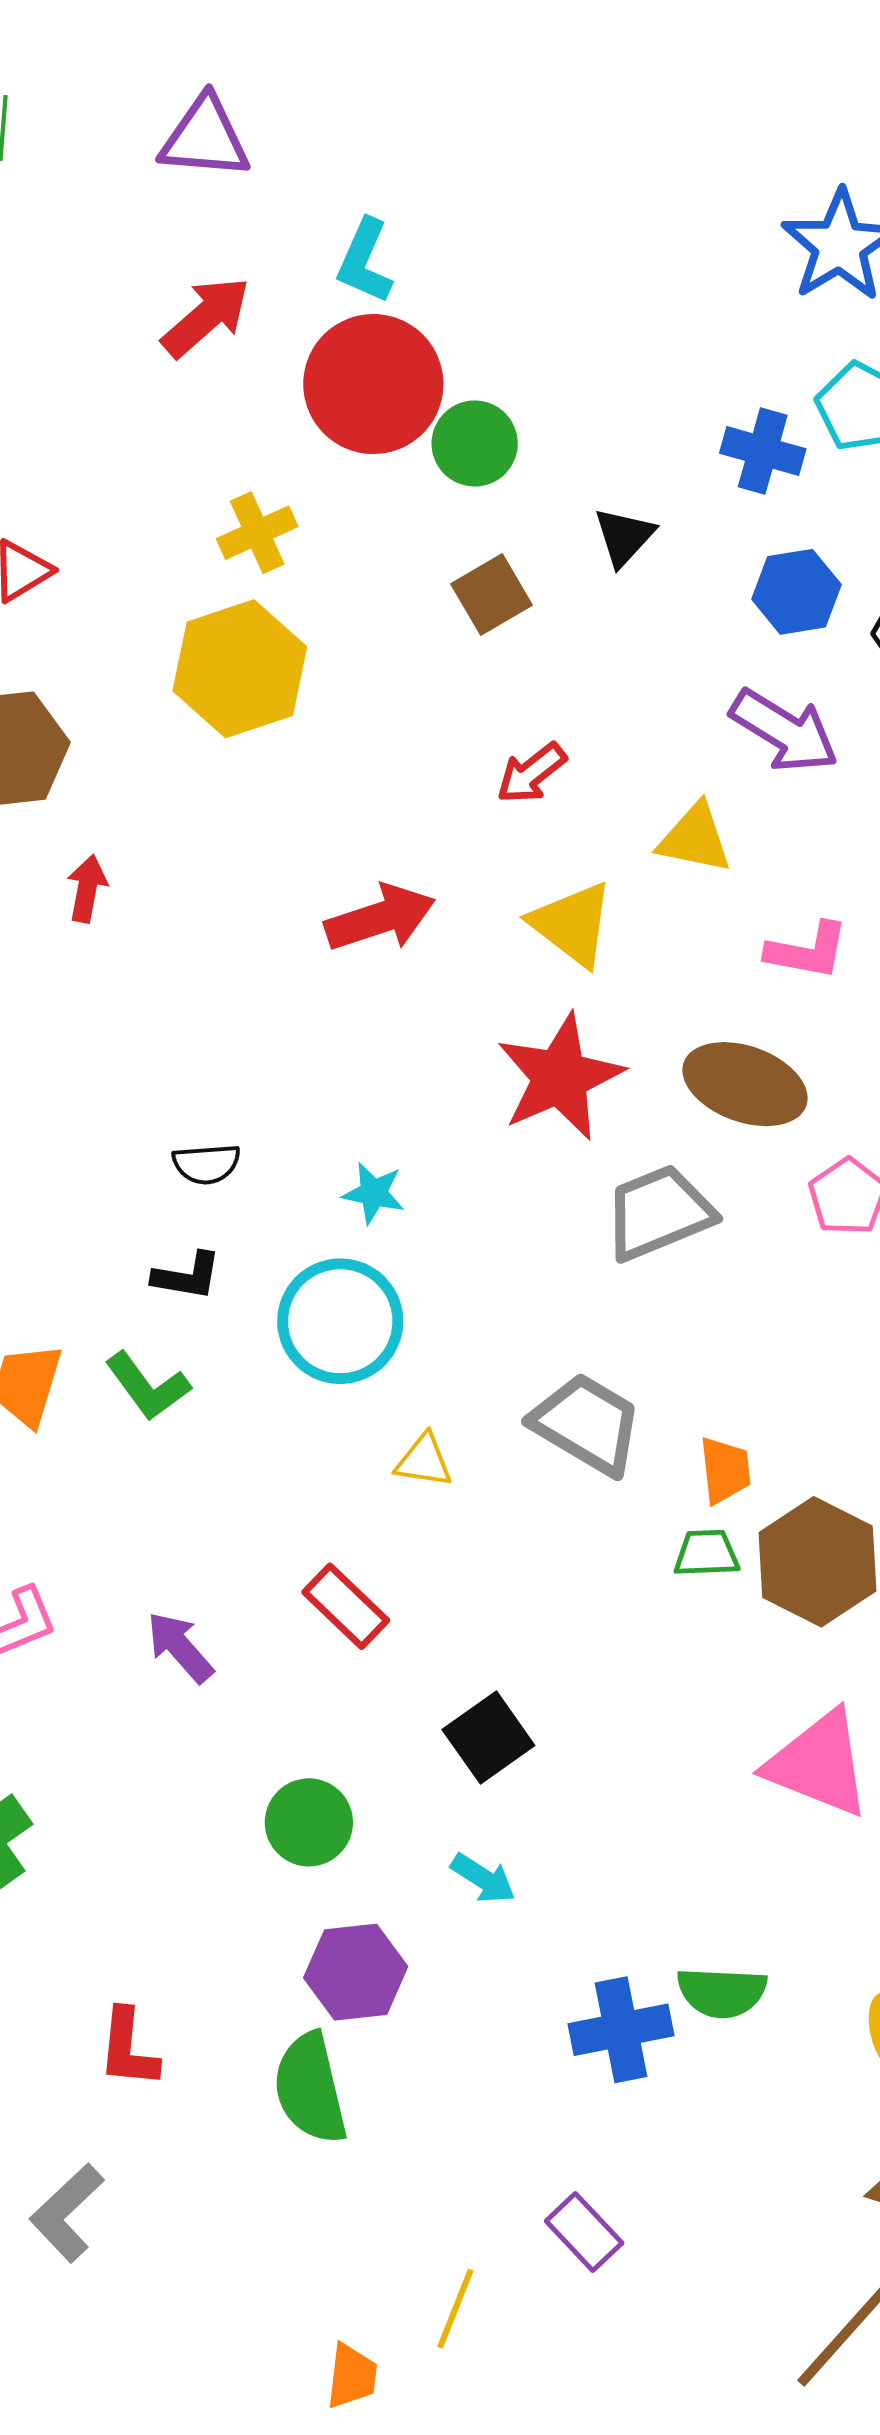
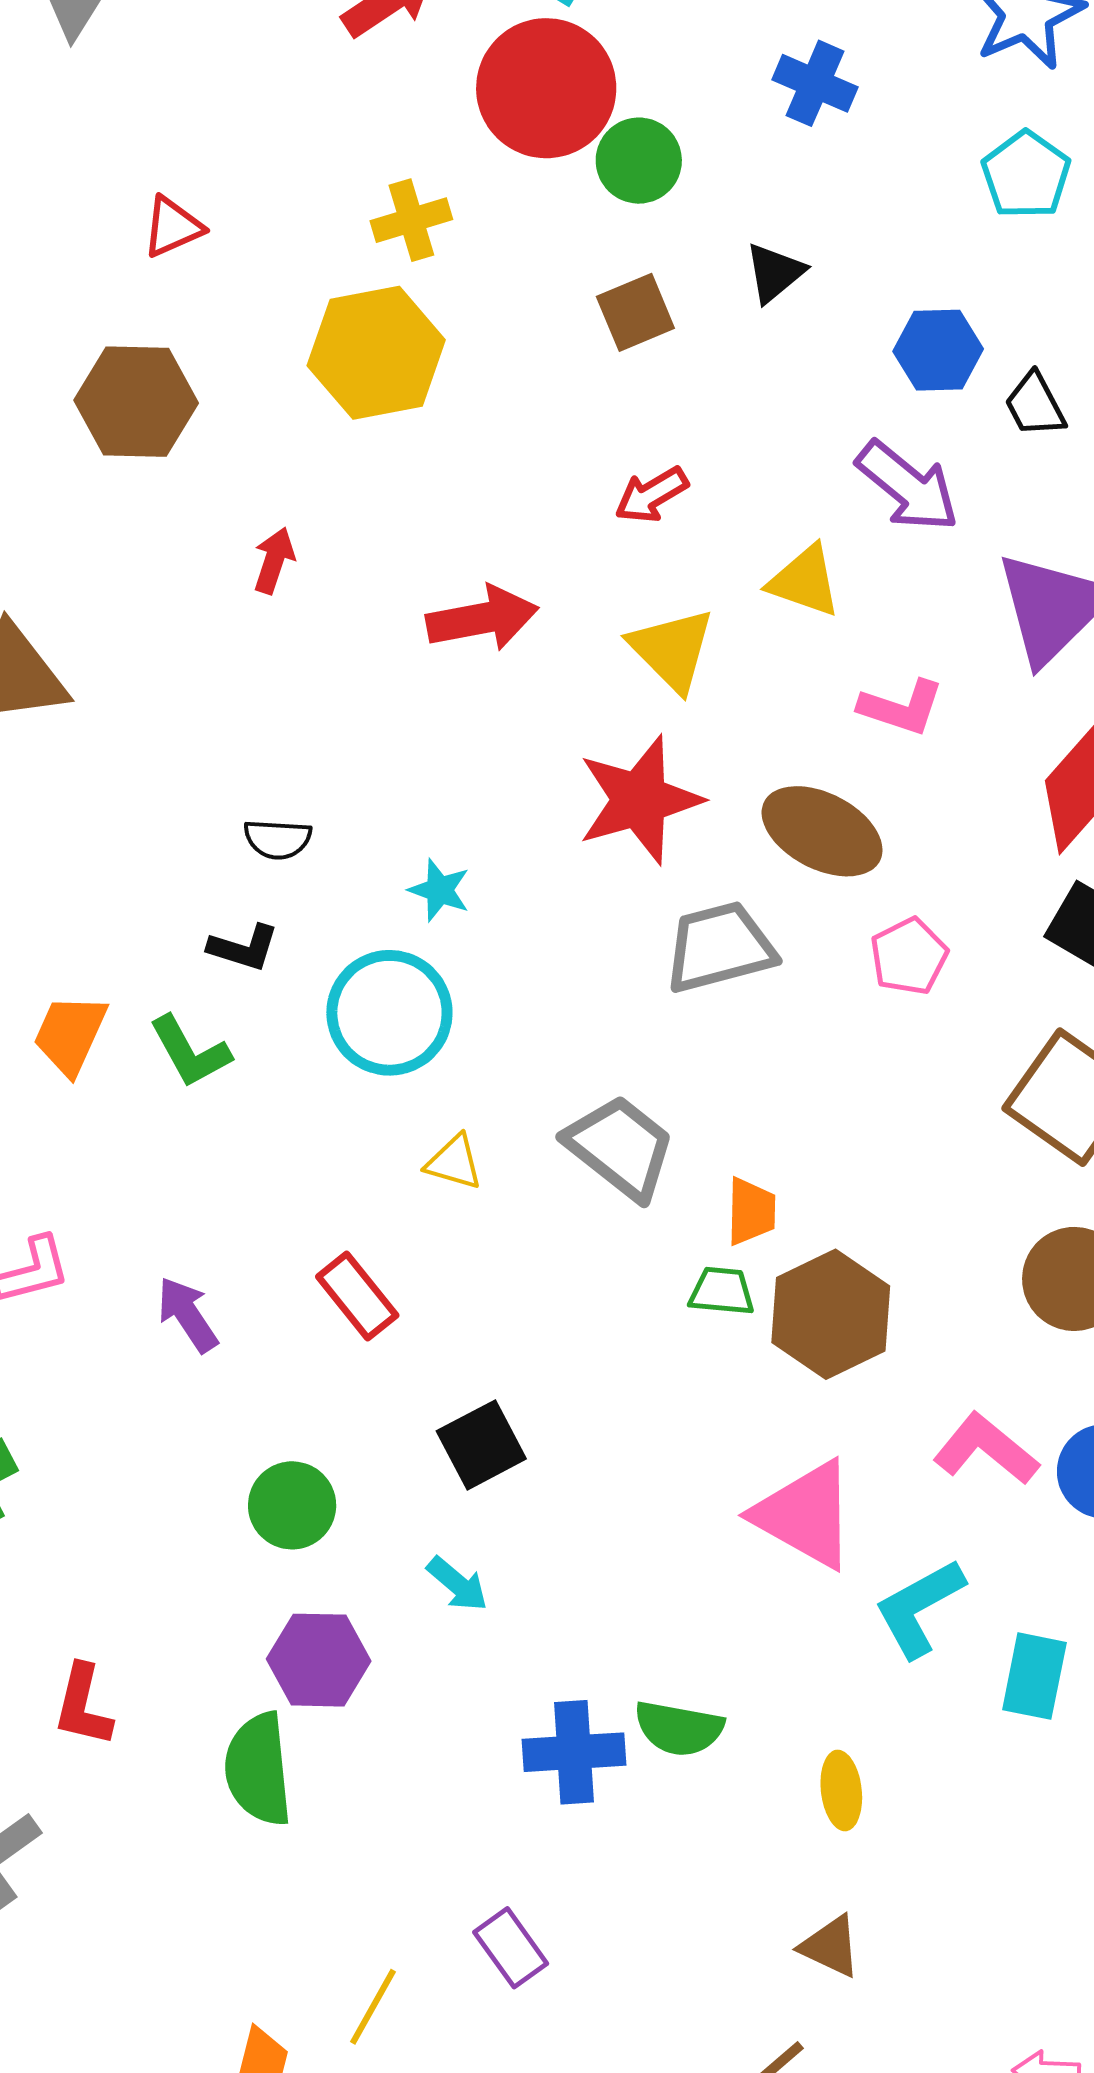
blue cross: (763, 451) -> (815, 83), moved
red arrow: (87, 889) -> (274, 560), moved

